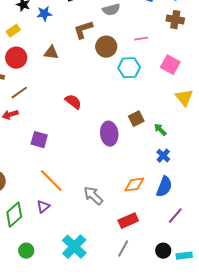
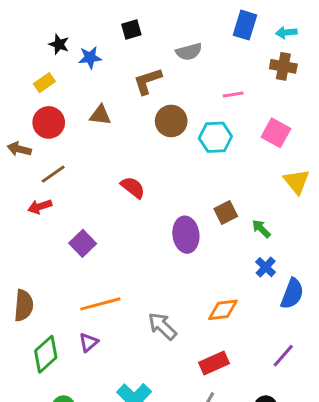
brown circle: (106, 47) -> (171, 121), moved
purple square: (39, 140) -> (83, 243), turned 30
orange line: (51, 181) -> (100, 304), turned -60
blue semicircle: (164, 187) -> (292, 294), moved

